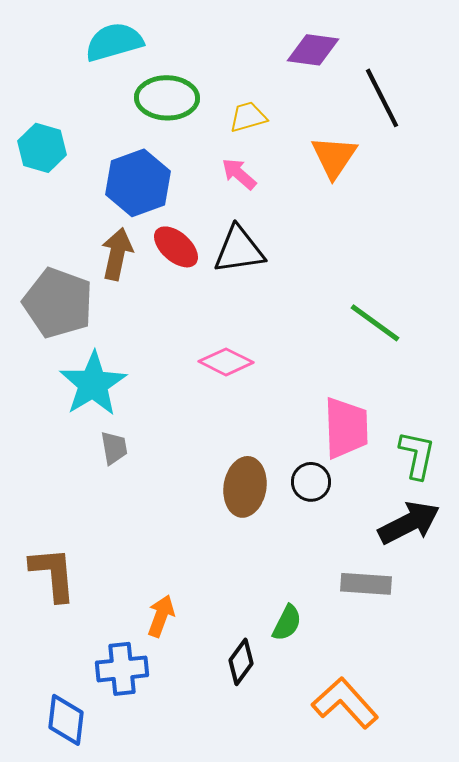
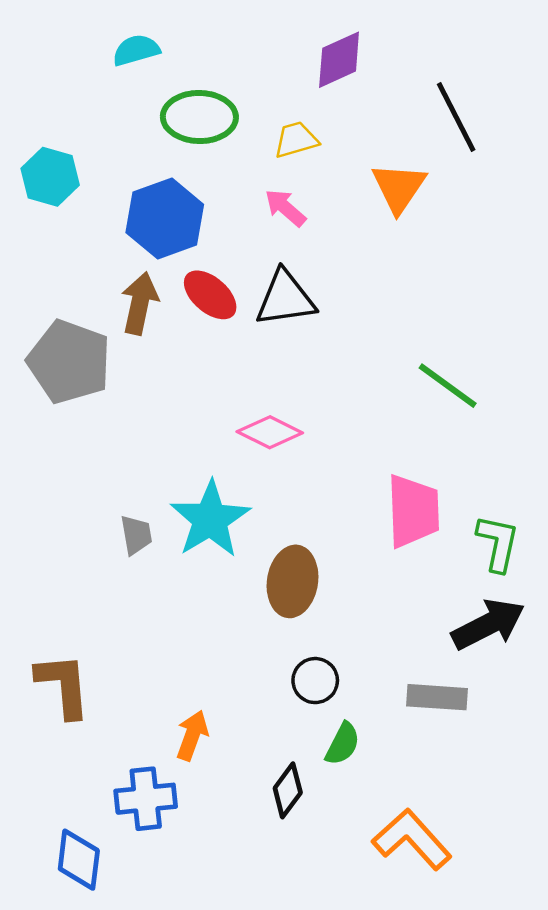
cyan semicircle: (114, 42) -> (136, 50), size x0.7
purple diamond: (313, 50) -> (339, 60), moved, turned -32
cyan star: (93, 384) -> (210, 519), moved
black circle: (311, 482) -> (315, 681), moved

